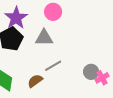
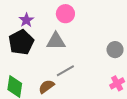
purple star: (16, 18) -> (26, 20), size x0.6
gray circle: (91, 72) -> (115, 50), moved

